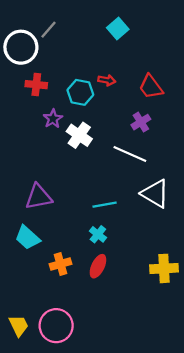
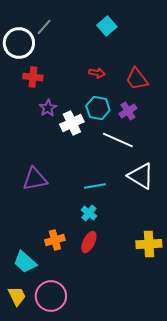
cyan hexagon: (80, 92) -> (98, 108), moved
white cross: (79, 135) -> (72, 123), turned 30
cyan trapezoid: (28, 238) -> (25, 262), moved

